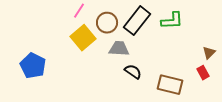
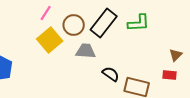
black semicircle: (133, 72) -> (111, 74), moved
red rectangle: (203, 73) -> (170, 75), turned -56

